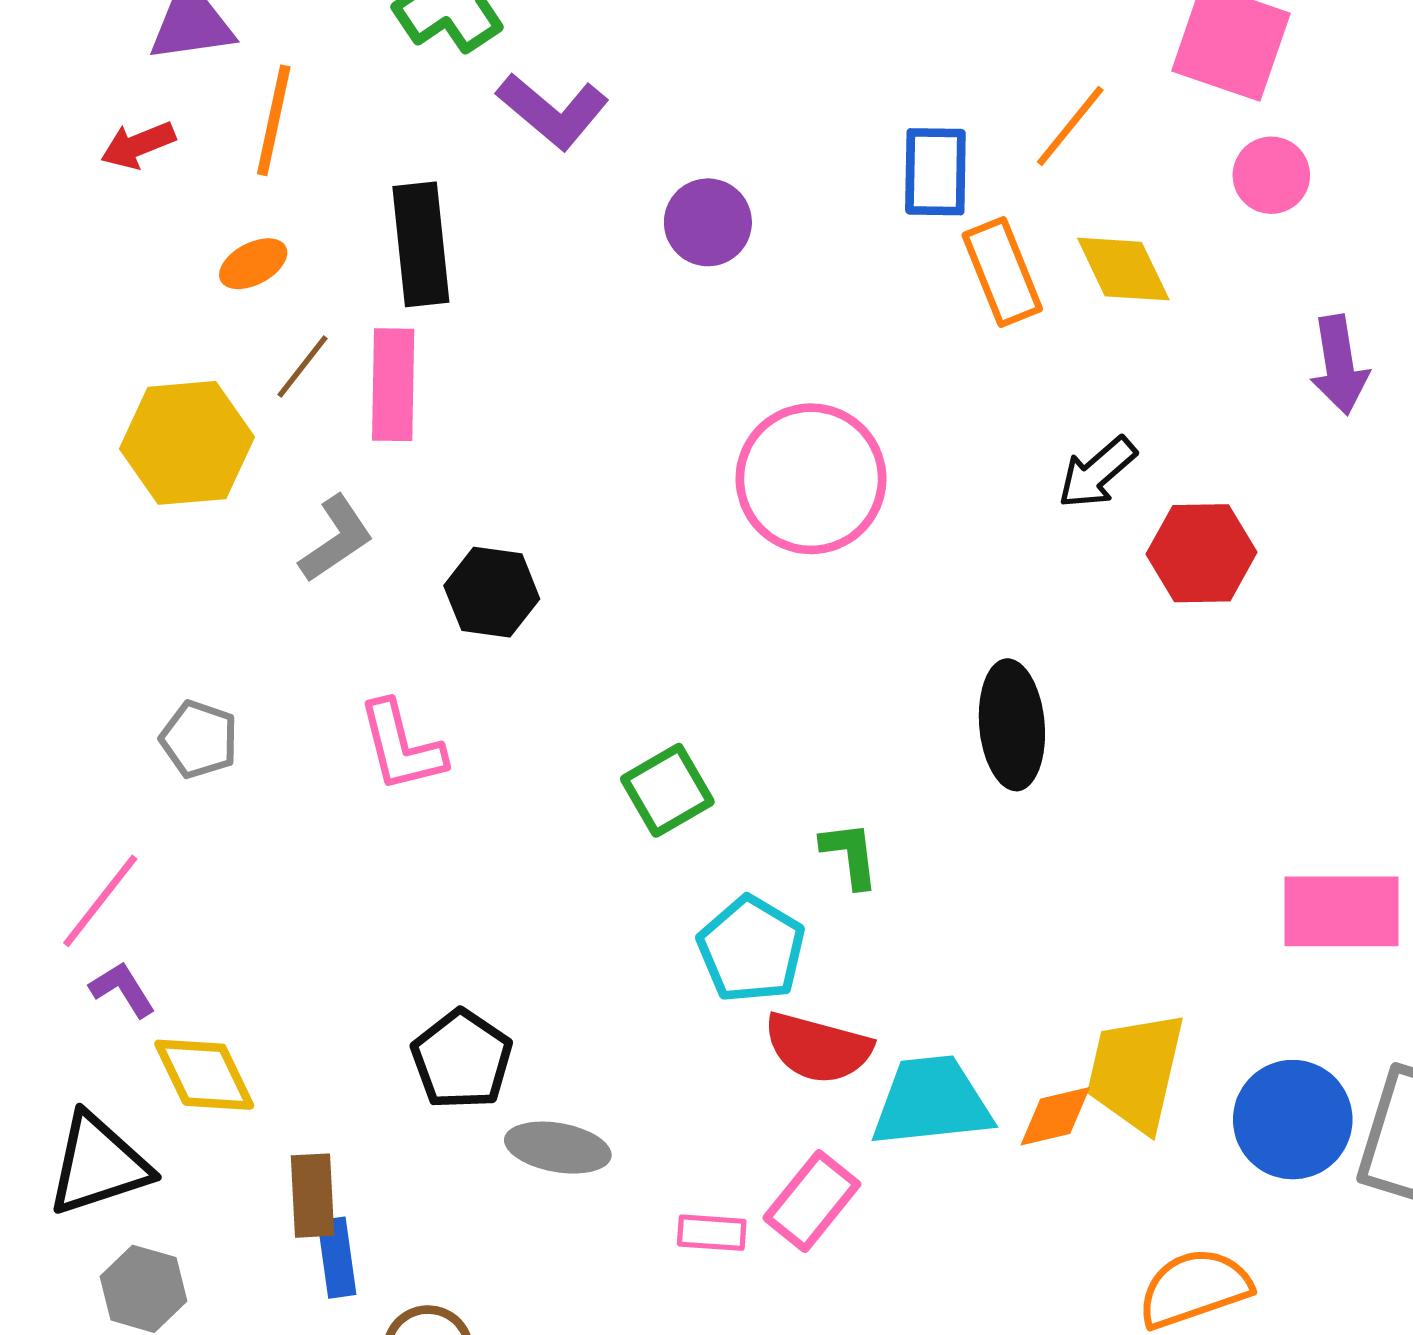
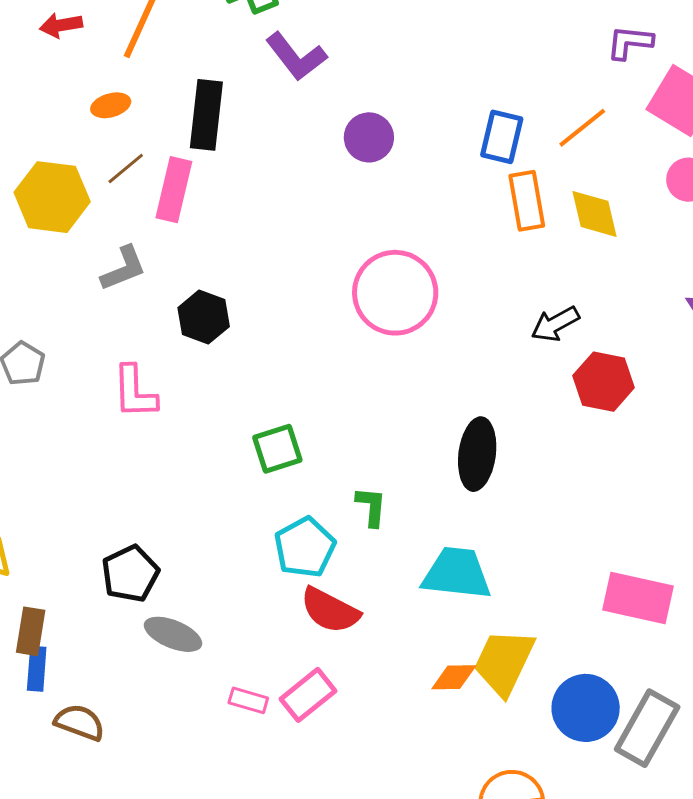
cyan trapezoid: (931, 1102) -> (457, 573), moved

